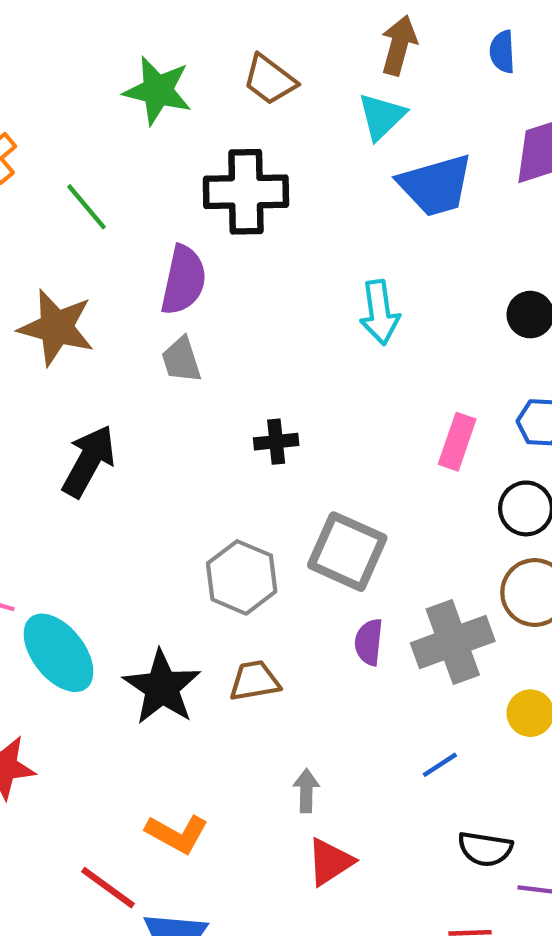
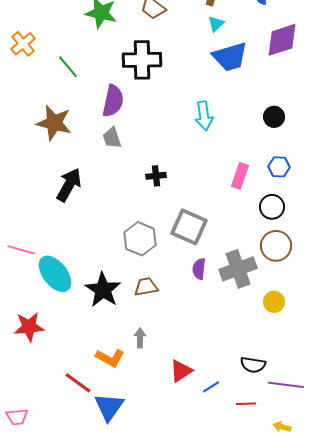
cyan triangle: (382, 116) -> (216, 24), moved, size x0.7
blue line: (440, 765) -> (211, 387), moved
gray arrow: (306, 791) -> (140, 338), moved

